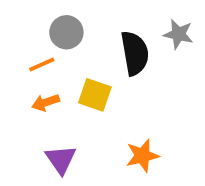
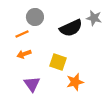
black semicircle: (135, 53) -> (71, 28), turned 75
yellow square: (95, 95) -> (58, 62), moved

